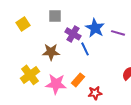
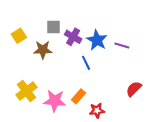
purple cross: (73, 34) -> (73, 37), moved
brown star: (51, 52) -> (43, 50), moved

